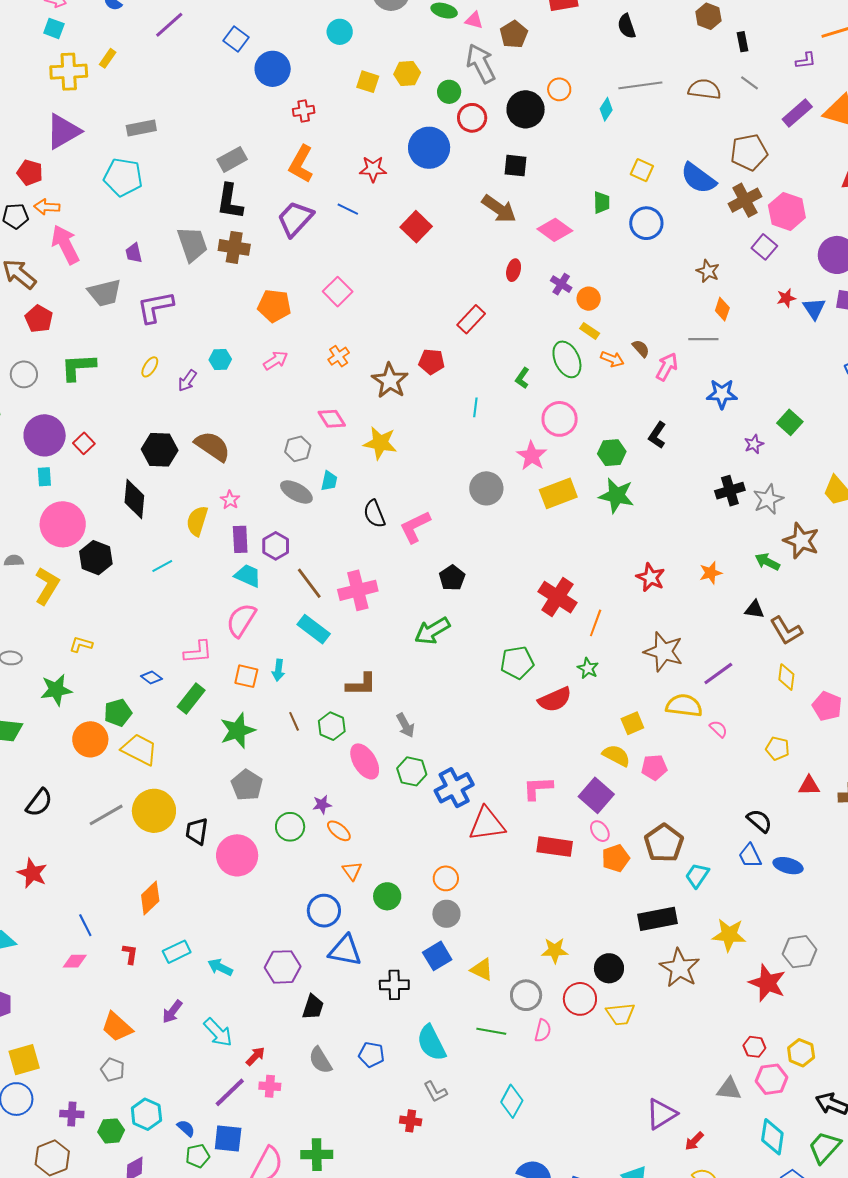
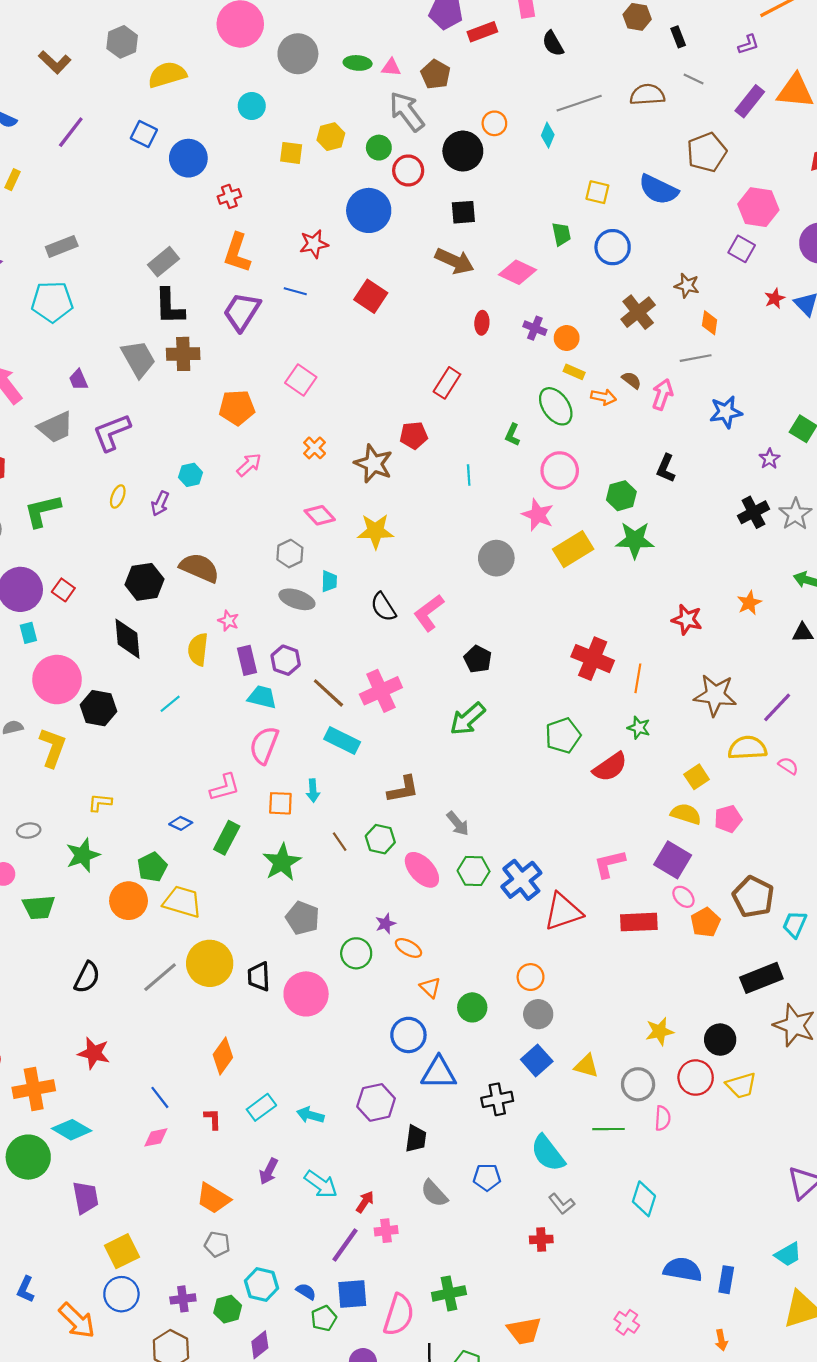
brown cross: (745, 200) -> (638, 312), moved

